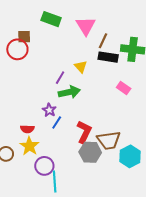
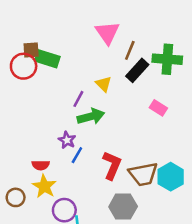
green rectangle: (51, 19) -> (47, 59), moved
black rectangle: (108, 57) -> (137, 70), turned -54
gray hexagon: (90, 152) -> (123, 207), moved
cyan hexagon: (130, 156) -> (171, 177), moved

